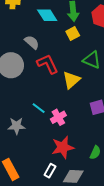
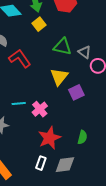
yellow triangle: (71, 80) -> (59, 77), moved
cyan line: (39, 108) -> (19, 104), turned -32

